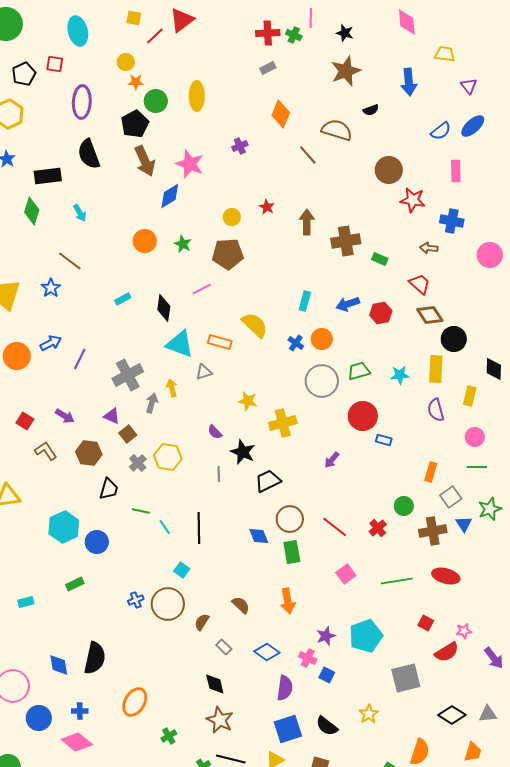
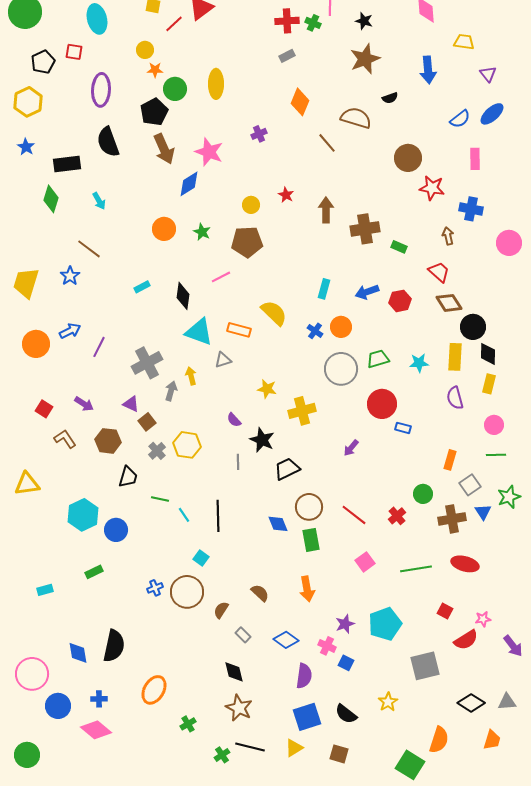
brown arrow: (429, 248) -> (448, 236), turned 72
black diamond: (494, 369) -> (488, 354), moved

